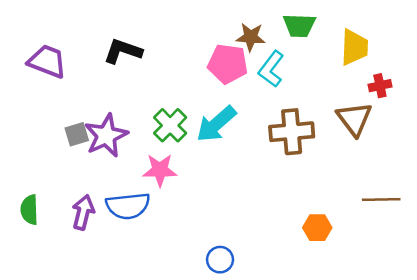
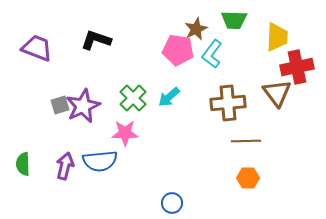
brown star: (251, 37) -> (196, 29), turned -30
red cross: (380, 86) -> (297, 67), size x1.8
cyan arrow: (216, 124) -> (169, 97), size x0.7
brown line: (381, 199) -> (246, 141), moved

